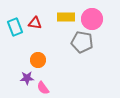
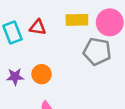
purple star: (27, 78) -> (15, 77), moved

